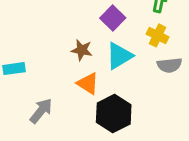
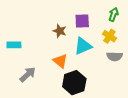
purple square: (113, 18) -> (82, 21), turned 35
brown star: (82, 50) -> (60, 31), moved

